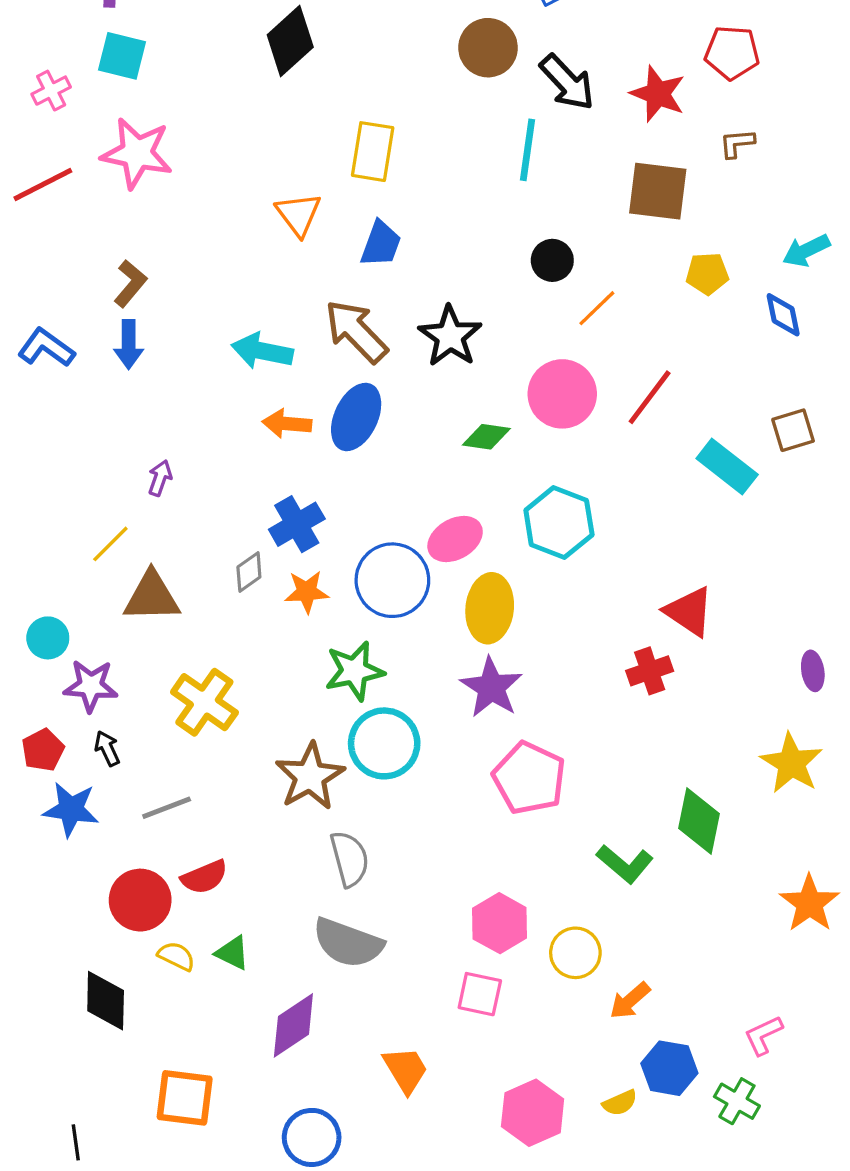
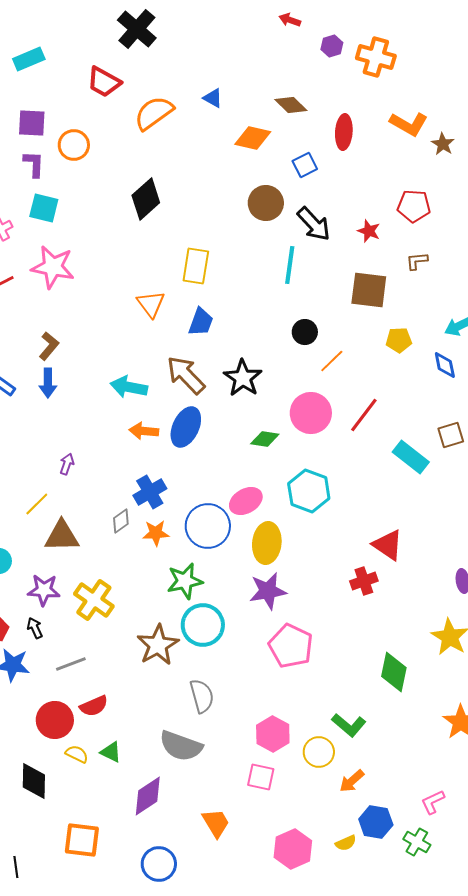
red star: (658, 94) -> (369, 231), size x0.7
purple star: (91, 686) -> (44, 590), moved
purple star: (491, 687) -> (268, 591), turned 30
gray semicircle: (350, 859) -> (202, 696), moved
green L-shape: (625, 864) -> (349, 725), moved

